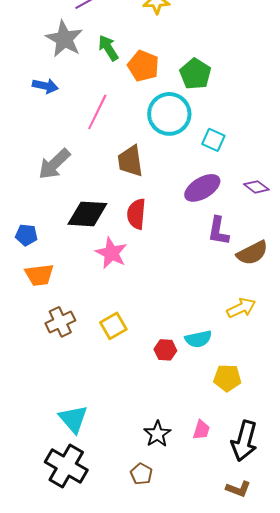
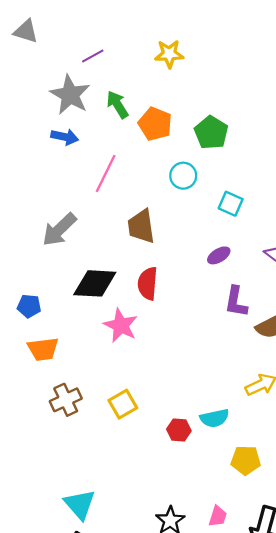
blue arrow: (45, 86) -> (65, 137), moved
cyan circle: (169, 114) -> (183, 176), size x0.6
purple ellipse: (202, 188) -> (219, 255), size x0.6

